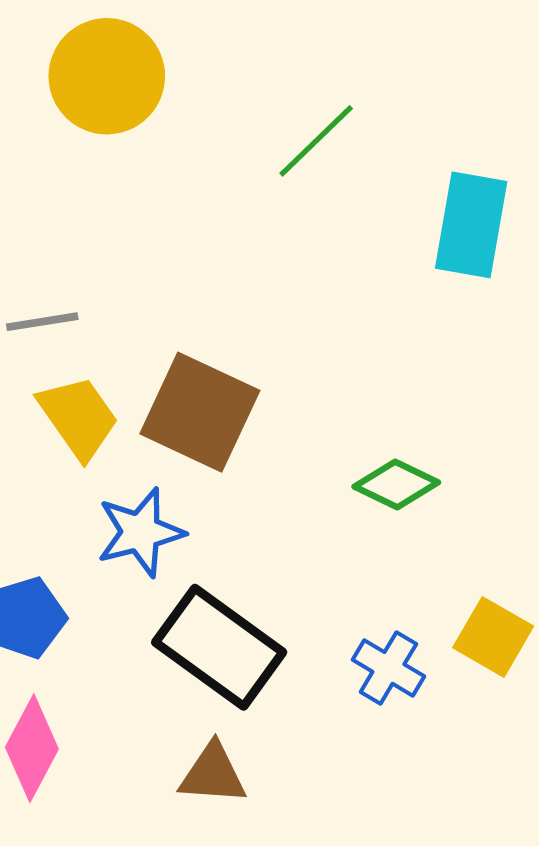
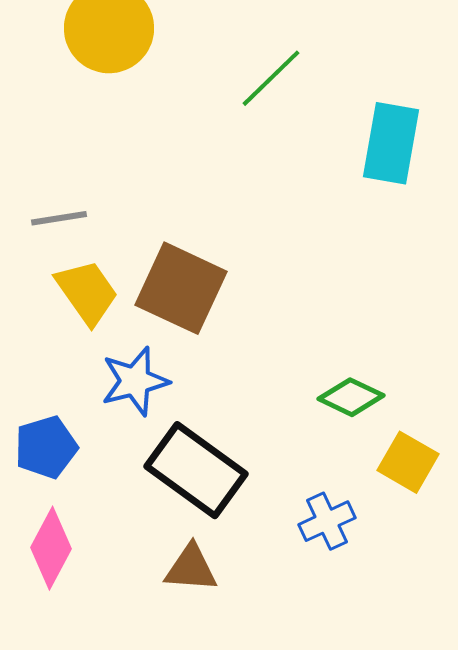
green diamond: (396, 484) -> (351, 397), moved
blue cross: (388, 668) -> (327, 521), moved, turned 34

